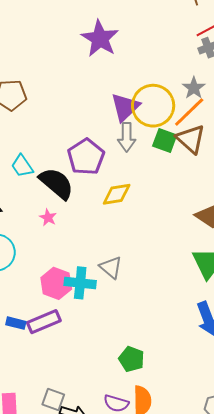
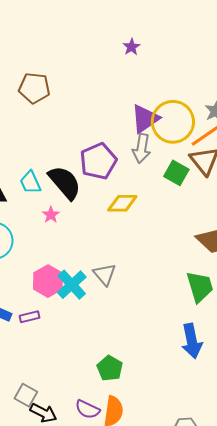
purple star: (100, 39) -> (132, 47), size x0.5
green square: (165, 140) -> (176, 173), moved
cyan trapezoid: (22, 166) -> (30, 182), moved
cyan cross: (80, 283) -> (72, 285), turned 32
purple rectangle: (44, 322) -> (30, 317), size x0.6

